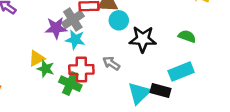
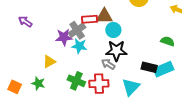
black star: (143, 39) -> (116, 51), moved
green star: (46, 69) -> (38, 83), moved
red cross: (81, 69) -> (99, 84), moved
black rectangle: (160, 90) -> (149, 67), moved

